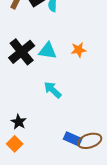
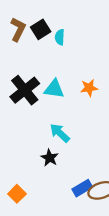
black star: (19, 122) -> (50, 158), moved
blue rectangle: (73, 139) -> (82, 188), turned -54

